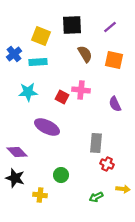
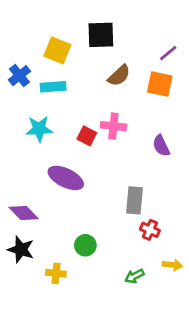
purple line: (110, 27) -> (168, 53), moved
brown semicircle: (85, 54) -> (119, 76), turned 78

